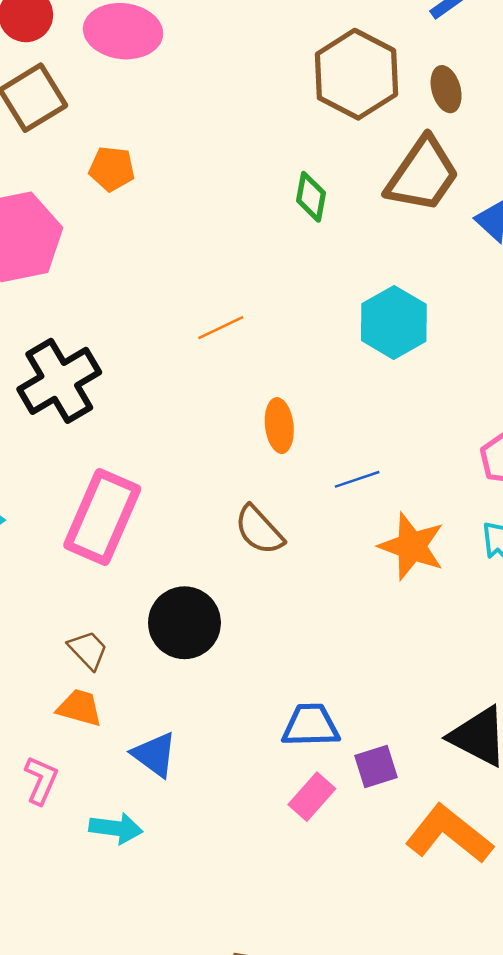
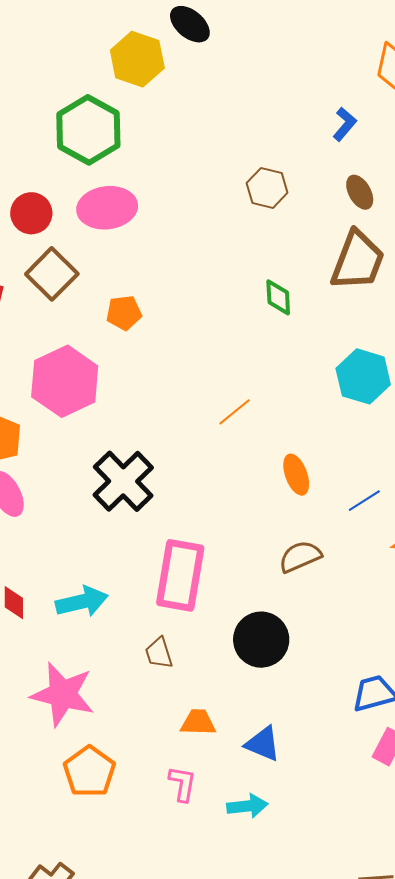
brown hexagon: (356, 74) -> (267, 188), moved, size x0.6
brown semicircle: (259, 530) -> (300, 557), turned 123
brown trapezoid: (88, 650) -> (159, 653), moved, turned -140

